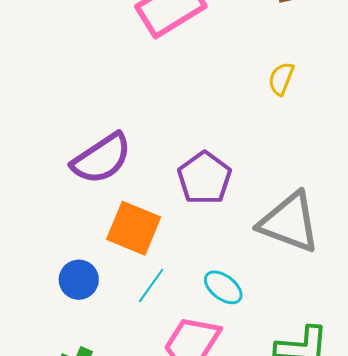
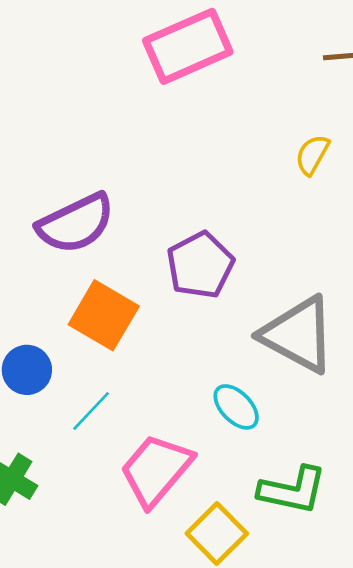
cyan line: (151, 286) -> (91, 411), moved
cyan ellipse: (223, 287) -> (236, 407), moved

